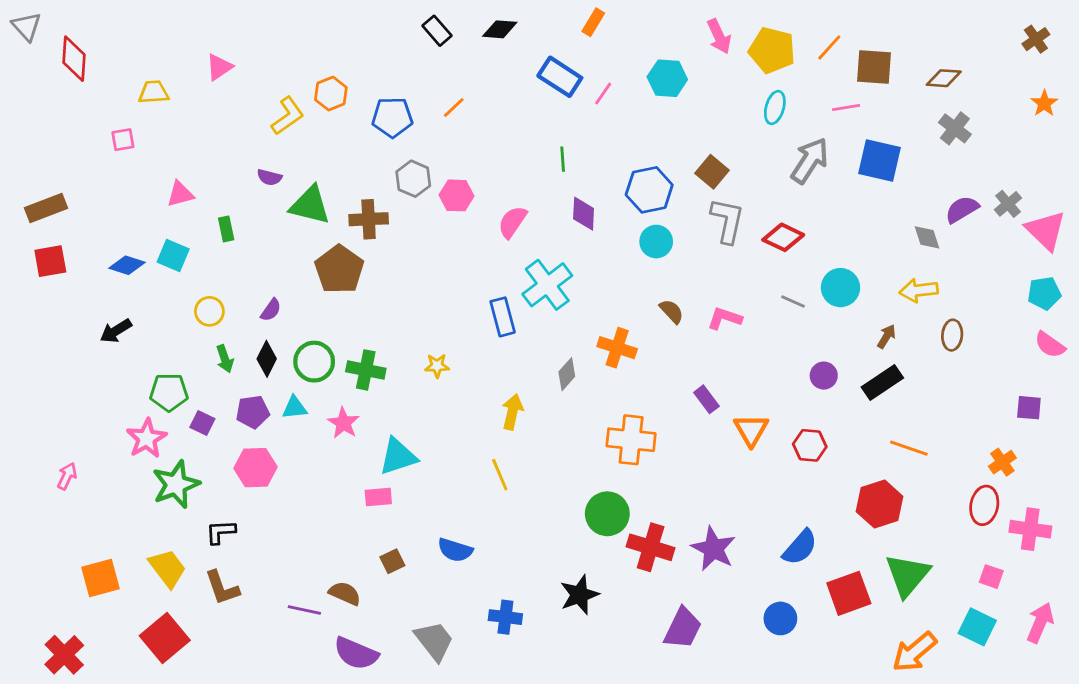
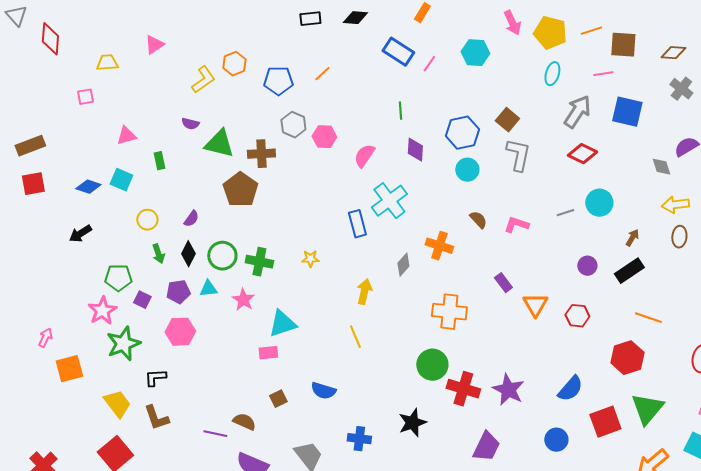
black rectangle: (437, 31) -> (310, 19), turned -55
orange line: (829, 47) -> (591, 31), turned 30
red diamond: (783, 237) -> (582, 154), moved
yellow arrow: (919, 290) -> (675, 205), moved
gray line: (793, 302) -> (565, 213), turned -42
orange square: (101, 578) -> (69, 369), moved

